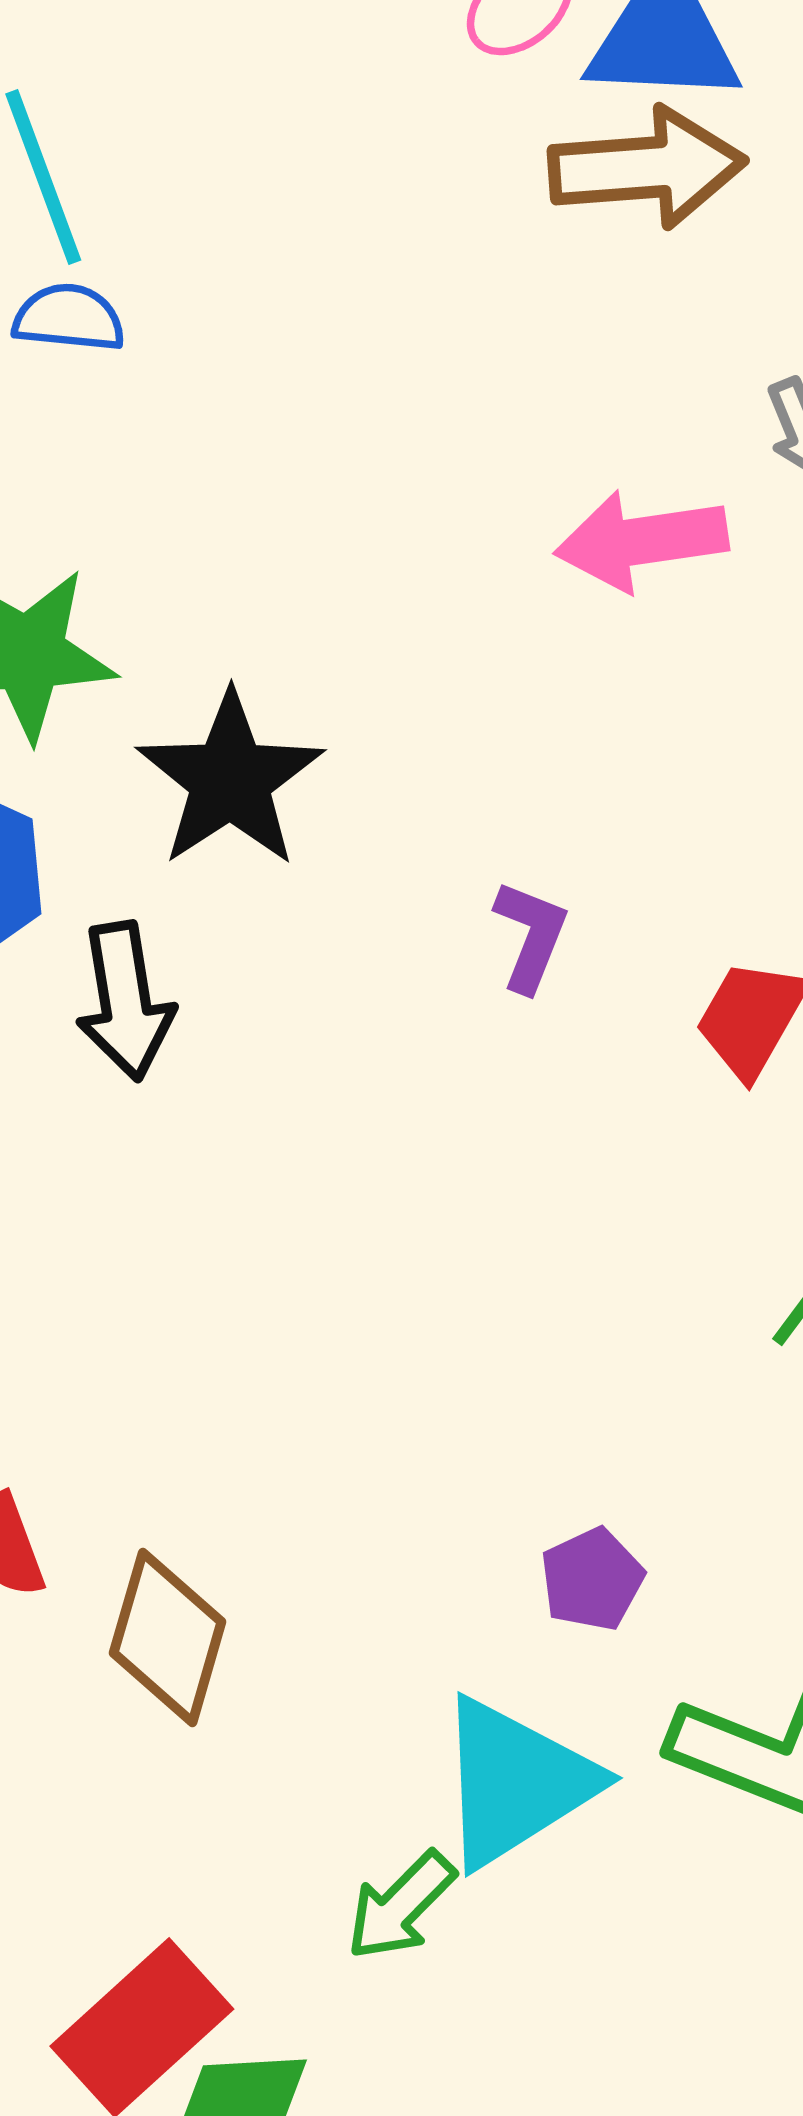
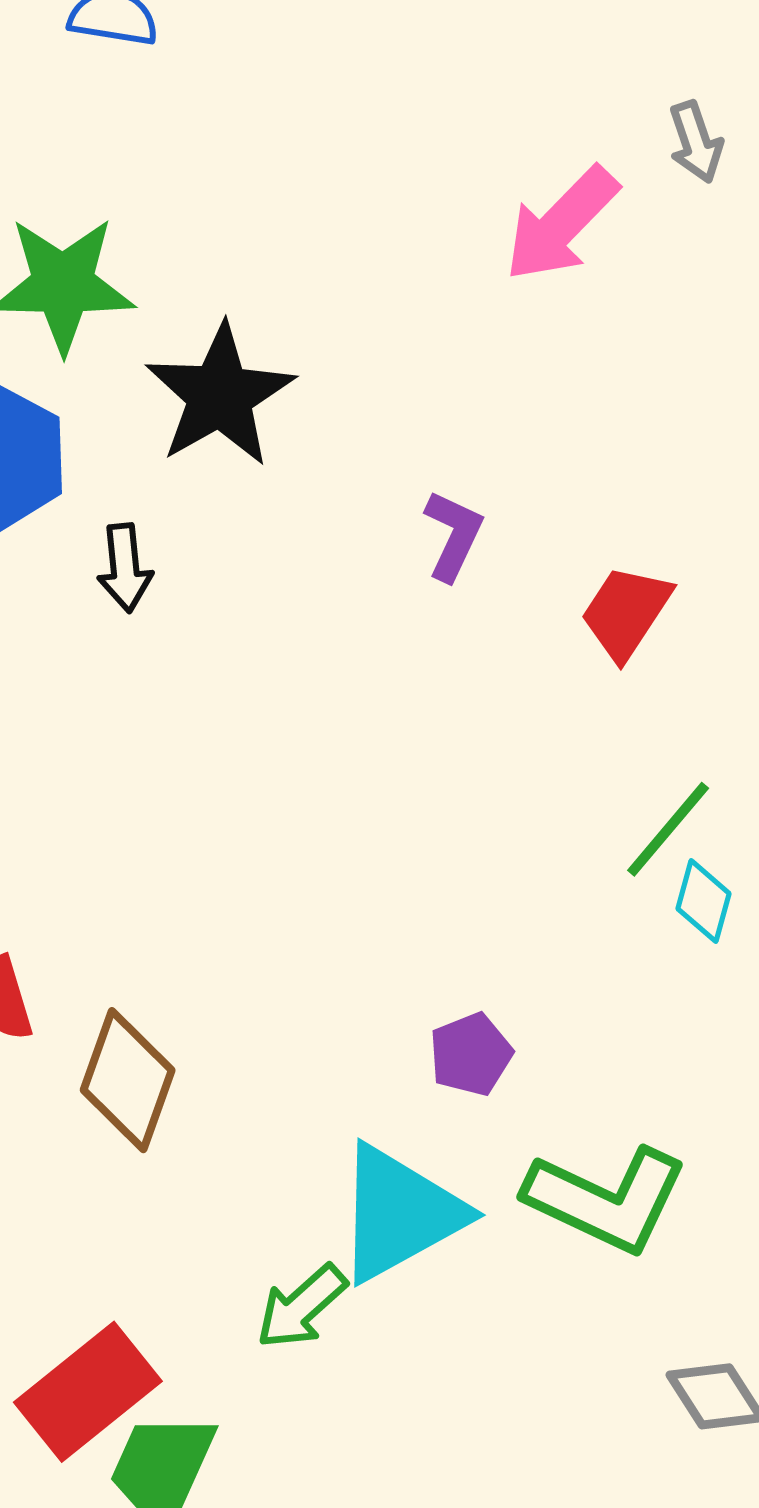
pink arrow: (641, 541) -> (561, 224), turned -41
black arrow: (125, 1001) -> (125, 568), size x0.7

